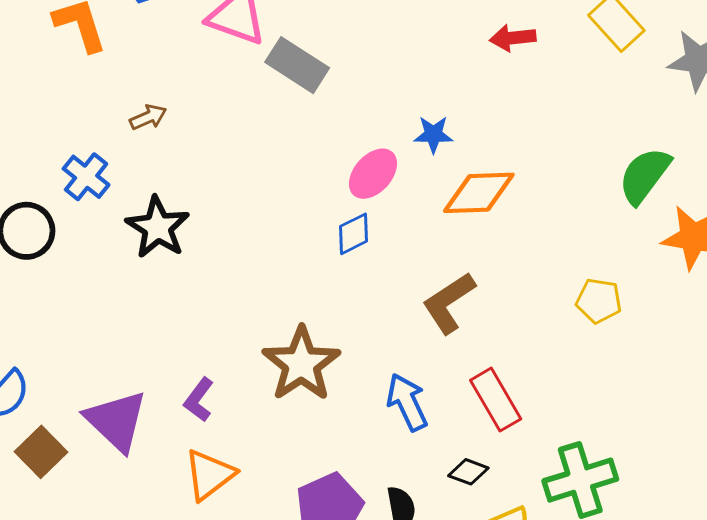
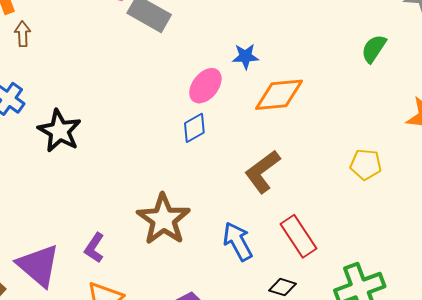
brown arrow: (148, 117) -> (23, 34), moved, turned -65
green semicircle: (644, 176) -> (374, 49), moved, size x0.7

